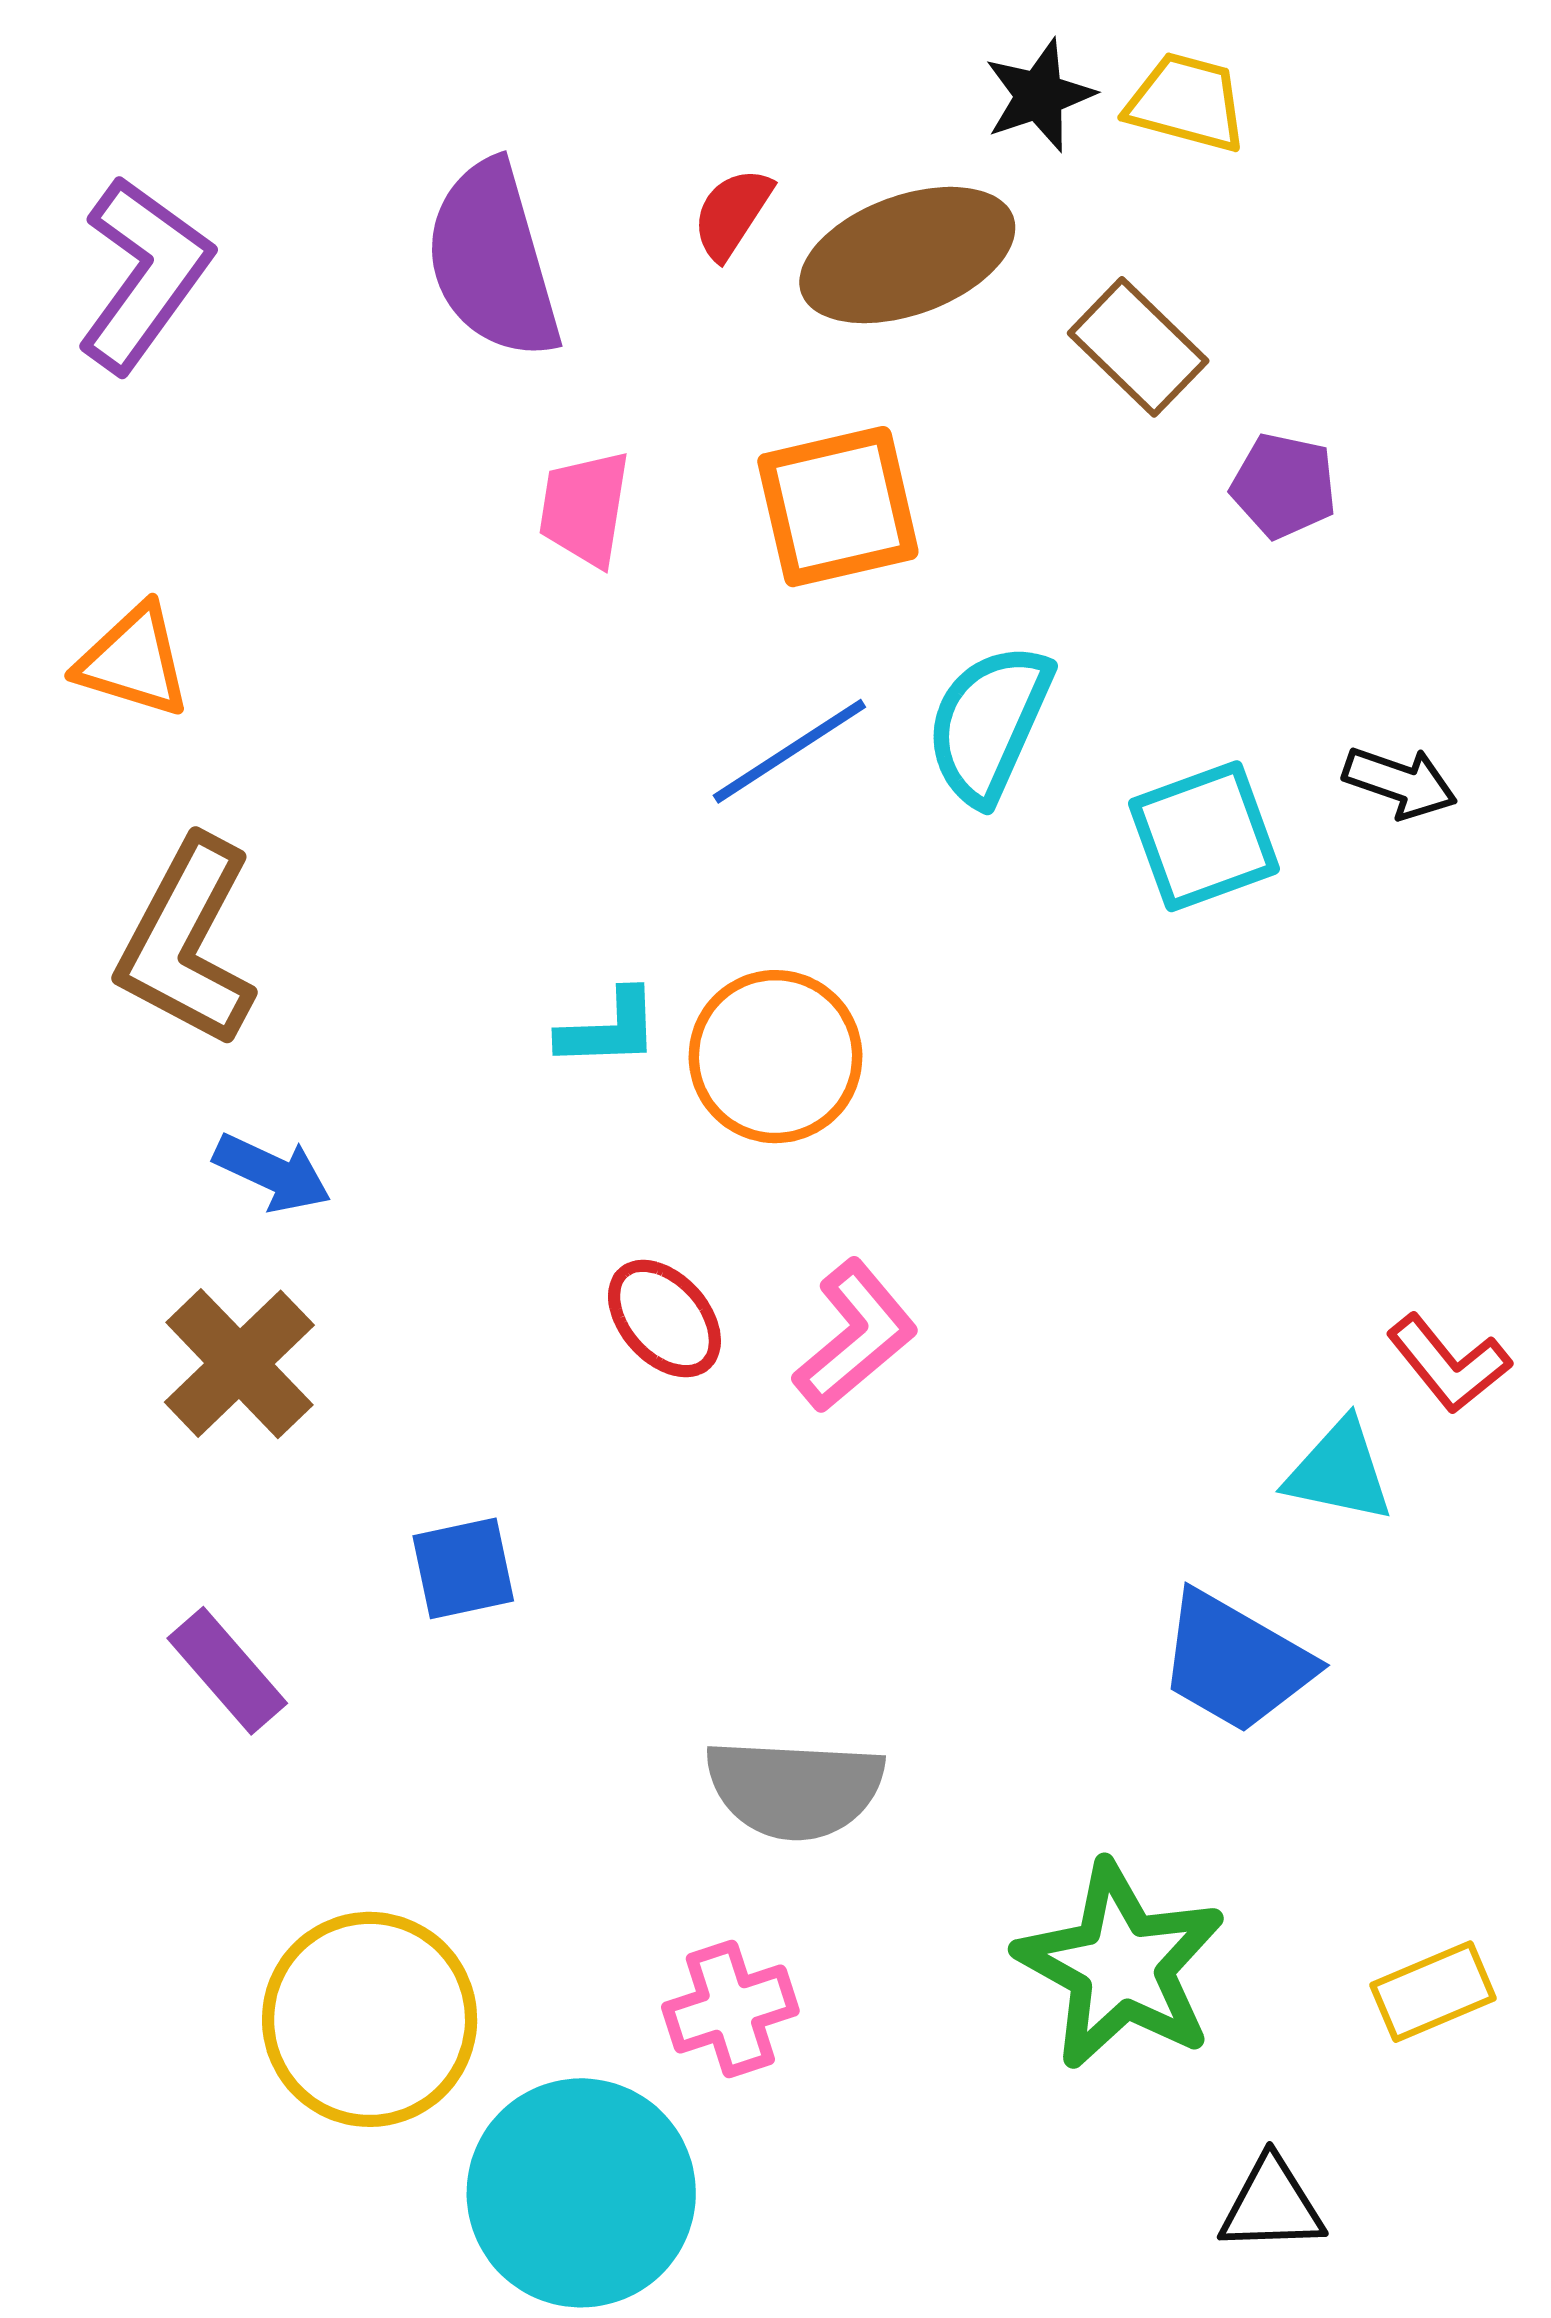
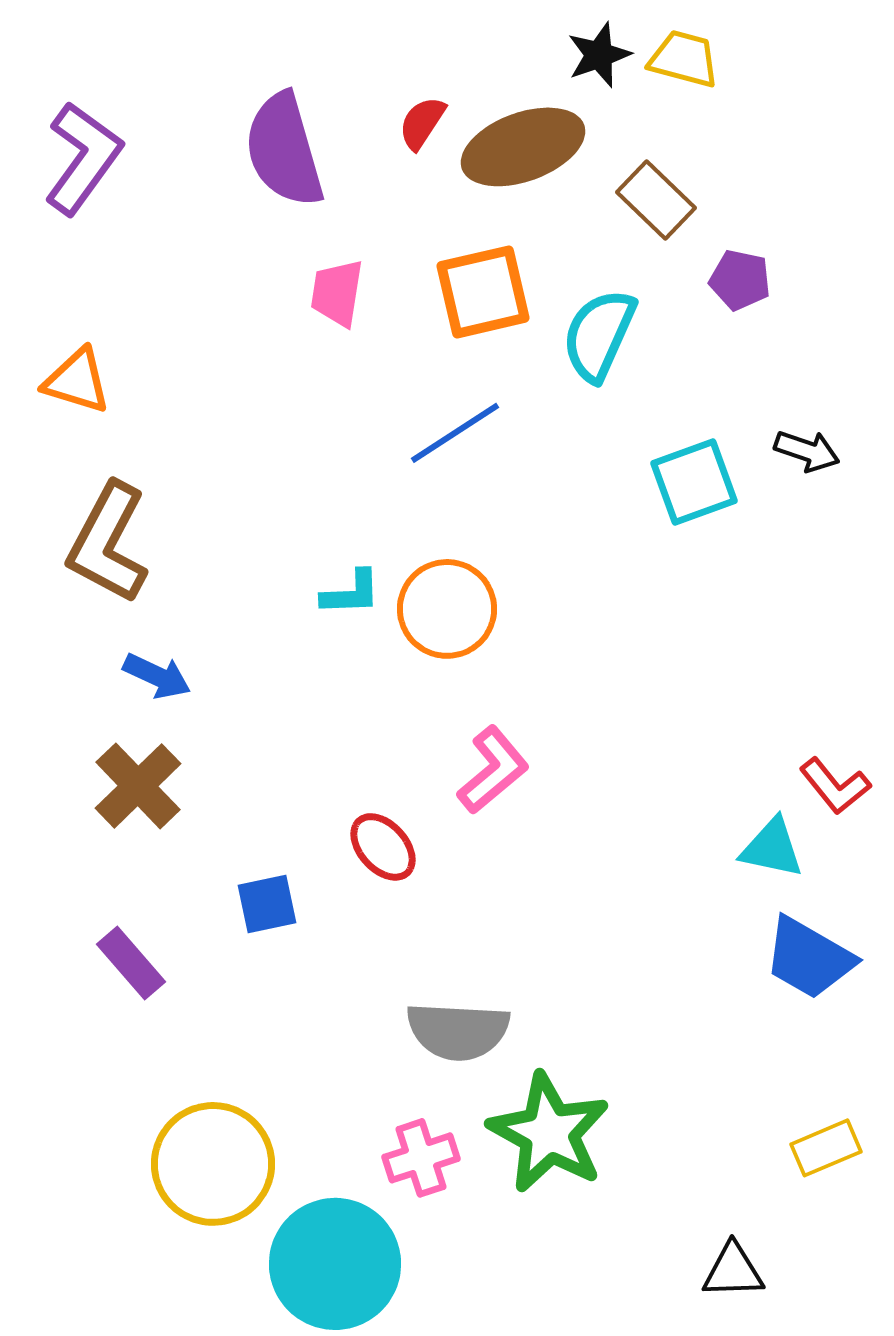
cyan semicircle: (989, 723) -> (599, 335), moved
red ellipse: (664, 1319) -> (383, 847), moved
blue trapezoid: (1235, 1662) -> (809, 958), moved
green star: (1121, 1966) -> (549, 1133), moved

